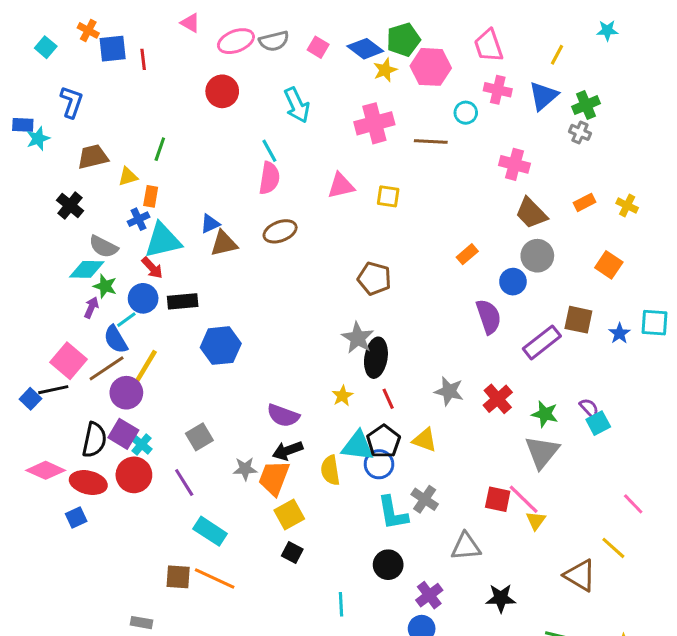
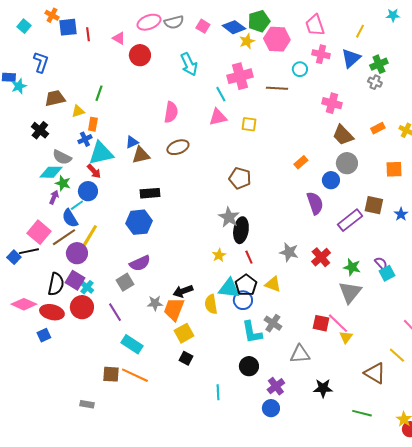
pink triangle: (190, 23) -> (119, 38), moved
cyan line: (269, 151) -> (221, 94), moved
orange square: (609, 265) -> (394, 169), turned -36
black rectangle: (183, 301) -> (150, 193), moved
purple semicircle: (283, 416) -> (140, 263), moved, turned -45

